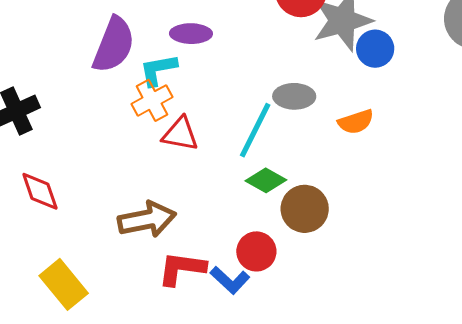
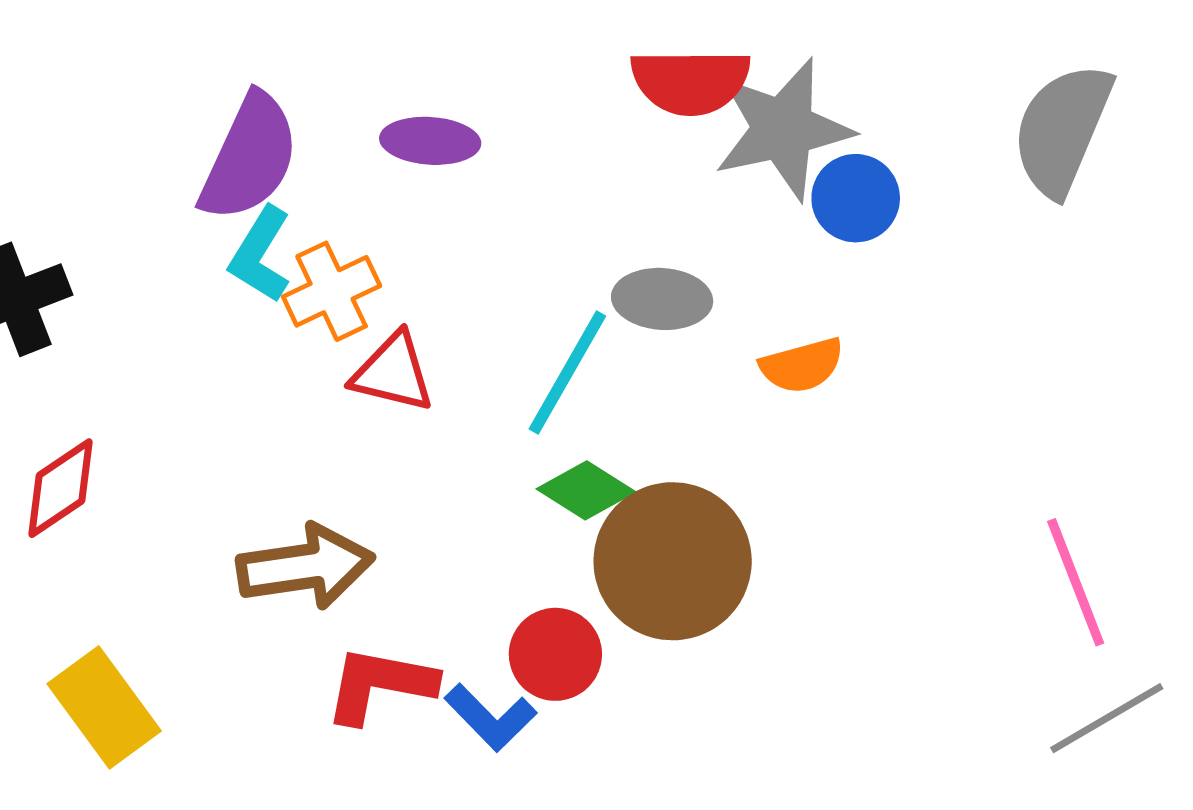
cyan L-shape: (158, 70) -> (260, 255), moved, turned -51
red diamond: (40, 191) -> (60, 488), turned 72
brown circle: (305, 209) -> (673, 561), size x1.4

